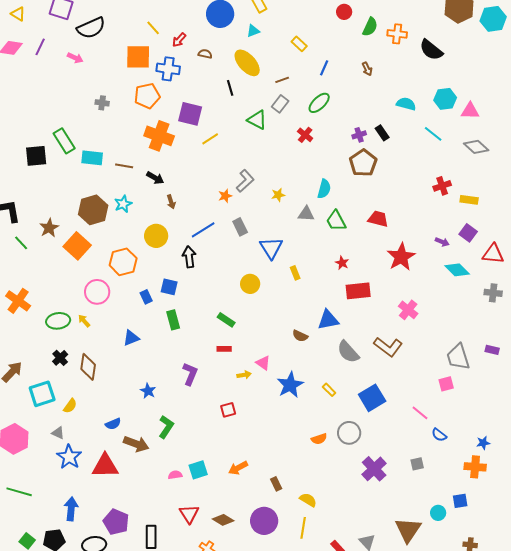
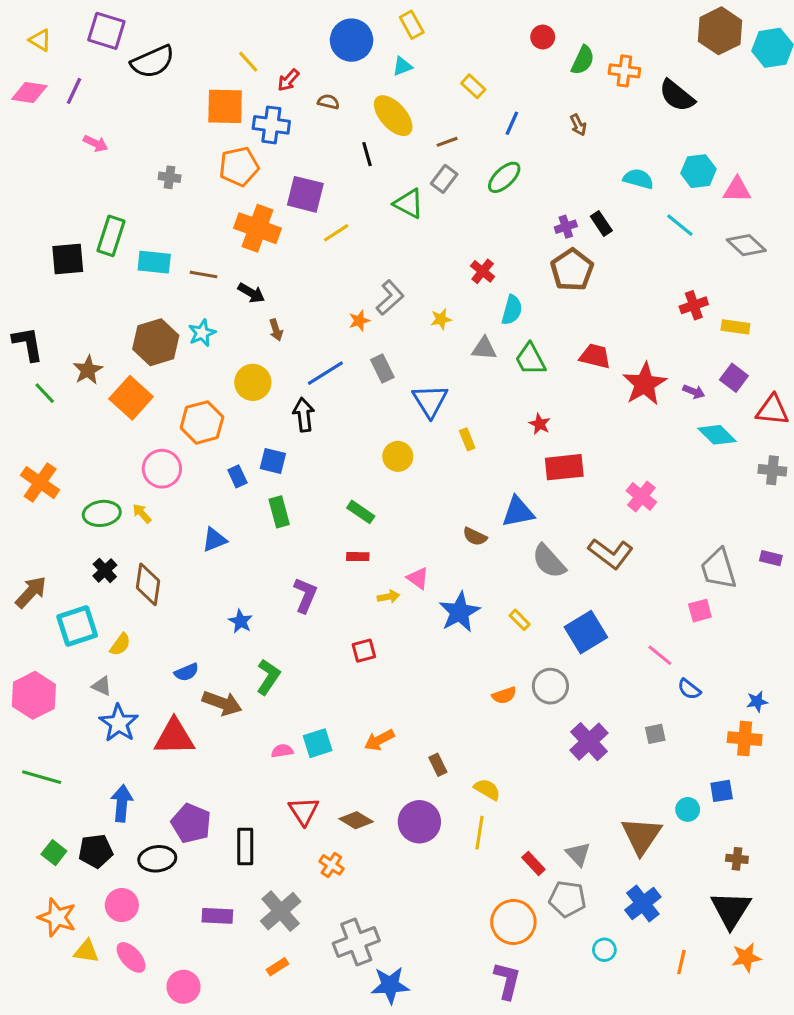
pink arrow: (75, 58) -> (96, 143), moved
red cross: (305, 135) -> (483, 271), moved
green rectangle: (64, 141) -> (111, 236), turned 50
red star: (401, 257) -> (644, 384), moved

